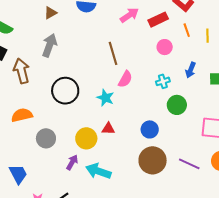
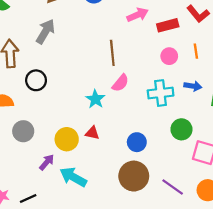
orange line: (187, 30) -> (196, 51), moved
blue arrow: (191, 70) -> (193, 86), turned -112
cyan cross: (163, 81) -> (161, 93), size x1.6
black circle: (65, 91) -> (36, 80), moved, size x0.7
green circle: (177, 105) -> (181, 129), moved

